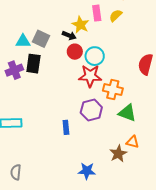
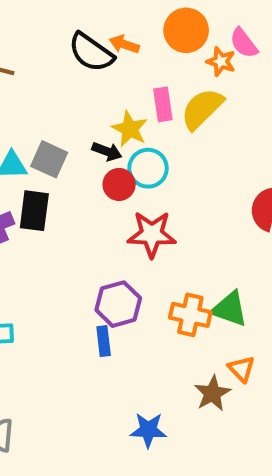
yellow semicircle: (116, 16) -> (202, 109), size x1.6
cyan circle: (95, 56) -> (148, 168), moved
orange cross: (113, 89) -> (190, 315), moved
purple hexagon: (91, 110) -> (118, 304), moved
orange triangle: (133, 142) -> (241, 369), turned 32

